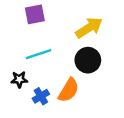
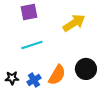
black circle: (88, 60) -> (86, 69), moved
black star: (19, 79) -> (12, 78), moved

